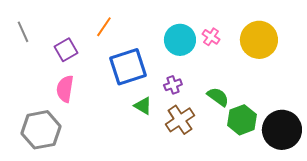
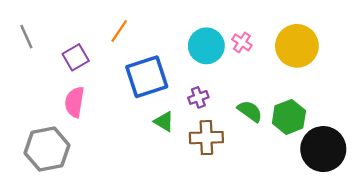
brown cross: (180, 120) -> (206, 138), turned 32
green hexagon: (242, 120) -> (289, 117), moved

